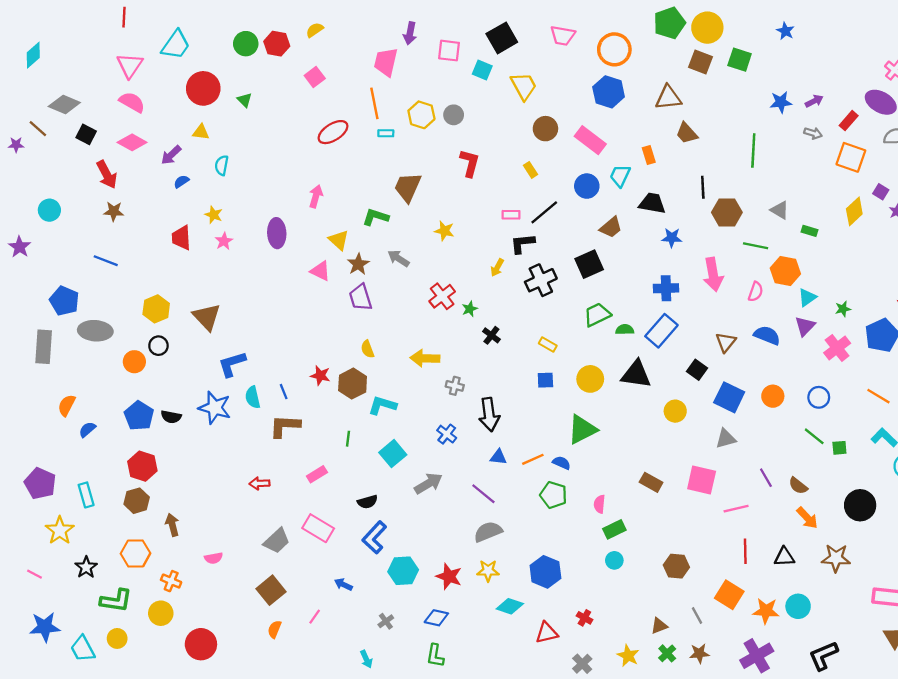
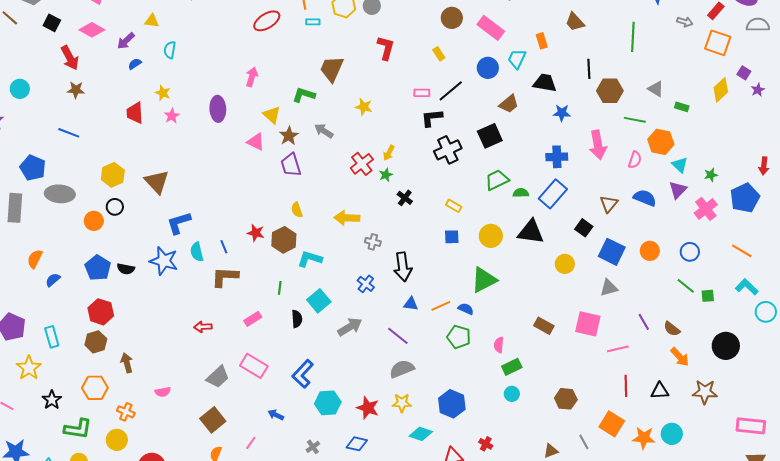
yellow arrow: (497, 268) -> (389, 153), moved
cyan triangle: (807, 297) -> (680, 165), turned -42
black semicircle: (367, 502) -> (297, 319), moved, turned -78

